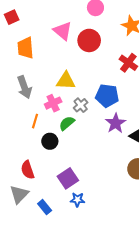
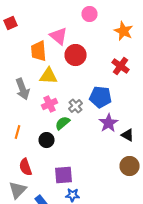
red circle: (89, 40) -> (76, 55), moved
orange trapezoid: (25, 48) -> (38, 51), moved
yellow triangle: (66, 81) -> (48, 76), moved
orange line: (35, 121) -> (18, 132), moved
purple square: (68, 178) -> (64, 175), turned 30

